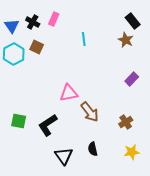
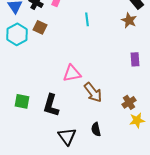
purple rectangle: (132, 79) -> (135, 59), turned -48
black L-shape: (48, 125) -> (51, 105), turned -40
yellow star: (132, 152) -> (137, 120), moved

